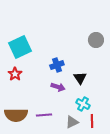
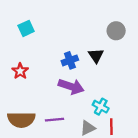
cyan square: (20, 47) -> (26, 28), moved, size x0.6
black triangle: (80, 78) -> (96, 56), moved
purple arrow: (58, 87) -> (71, 86), size x1.5

